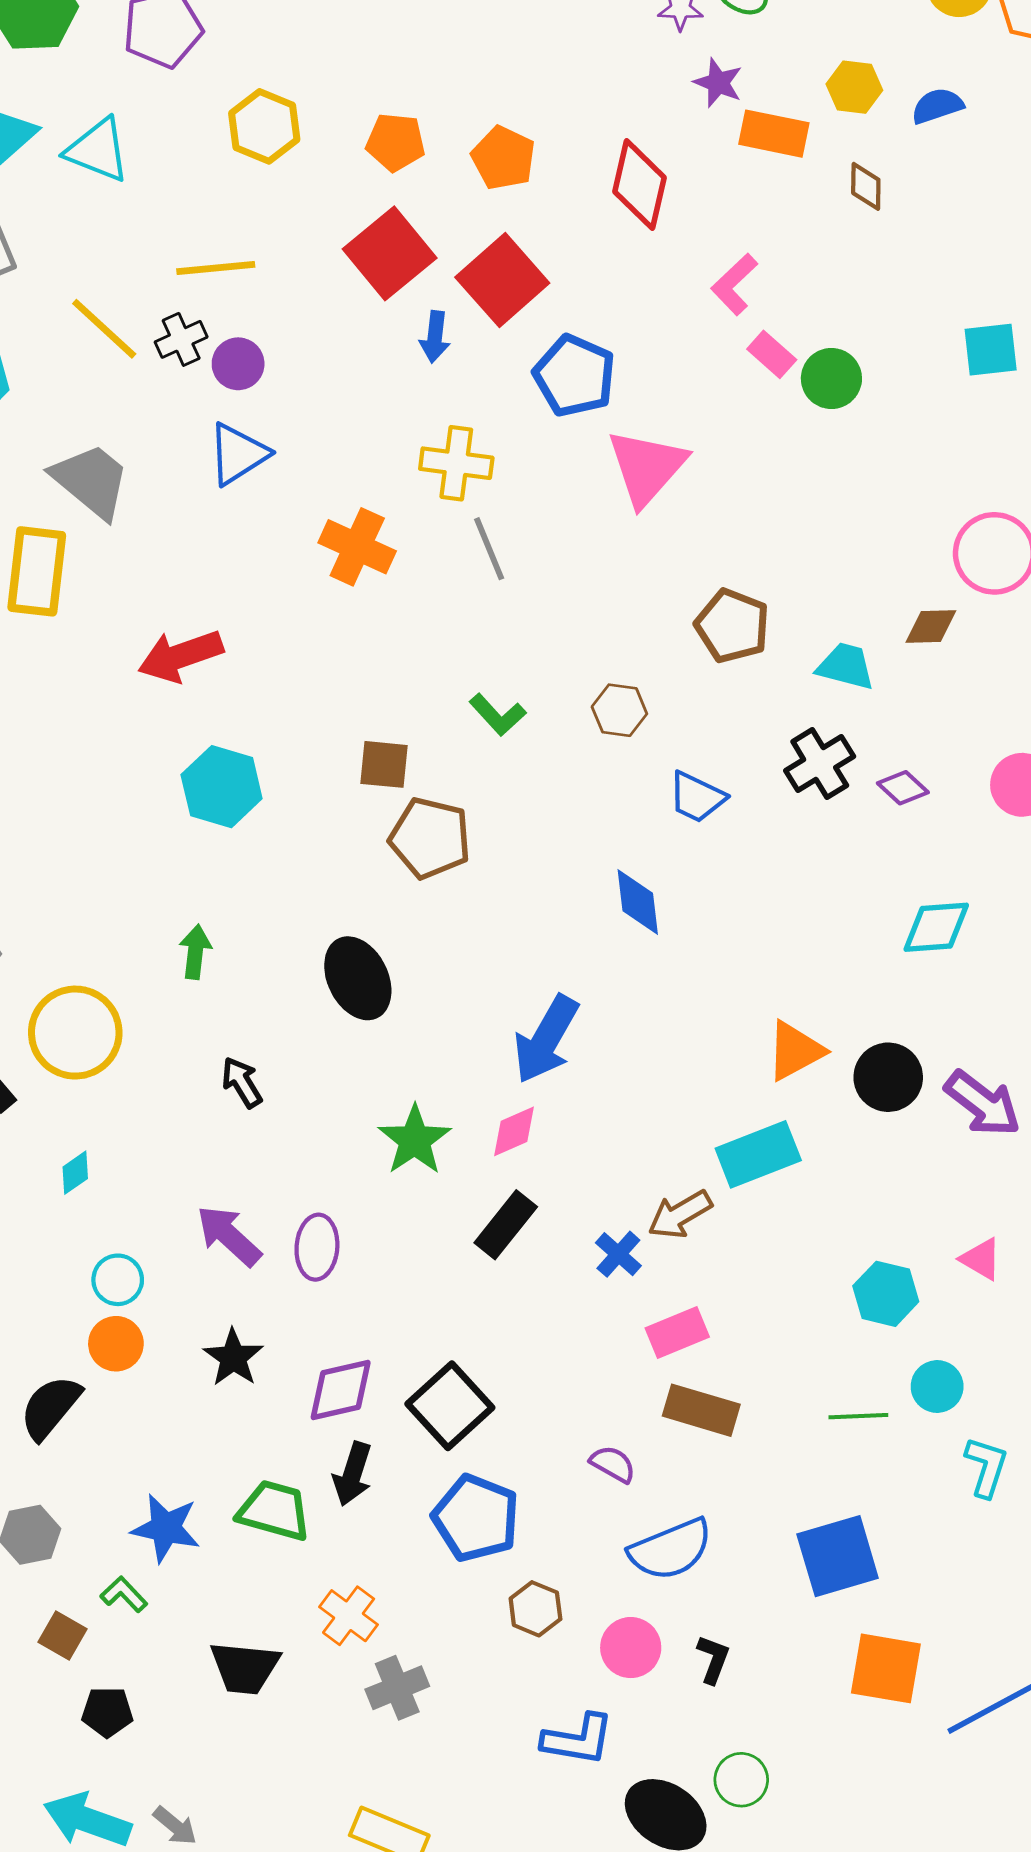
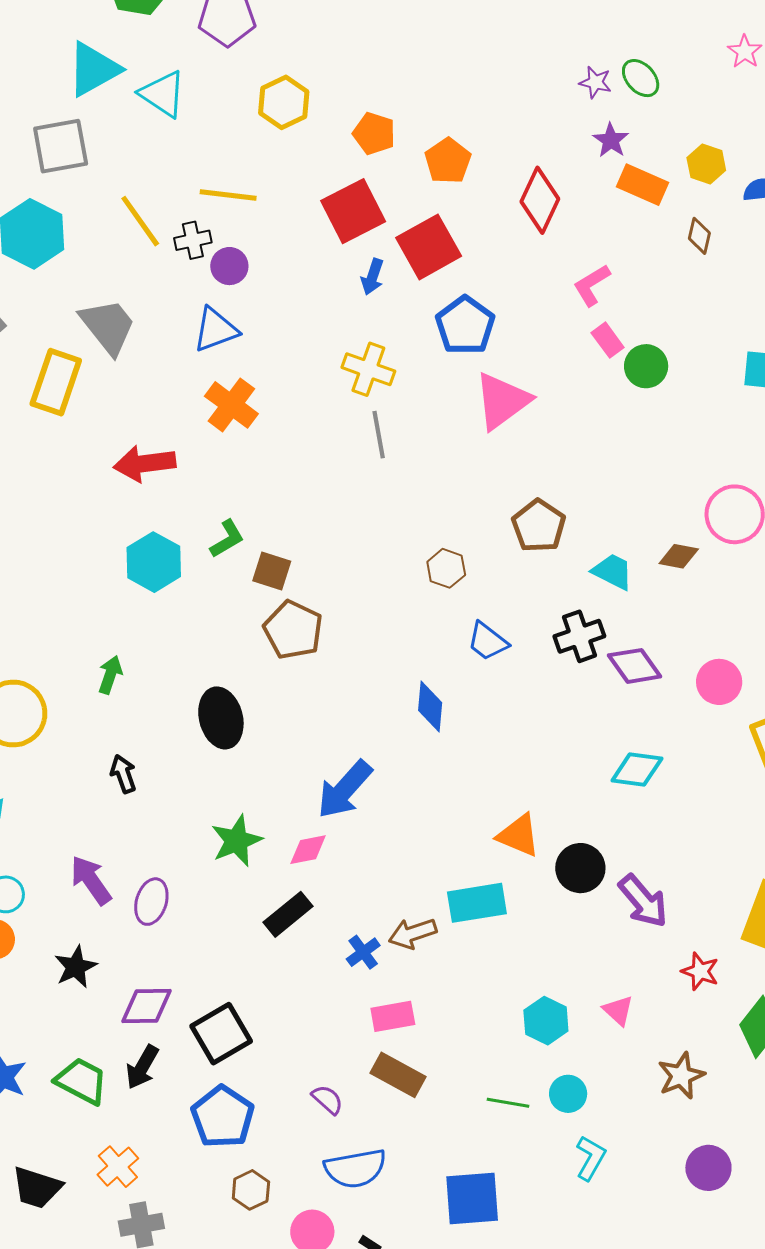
orange cross: (357, 547) -> (231, 405), moved
green L-shape: (498, 715) -> (227, 539), moved, turned -90
purple diamond: (903, 788) -> (635, 666), size x1.5
orange triangle: (795, 1051) -> (519, 835), turned 39

